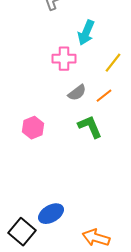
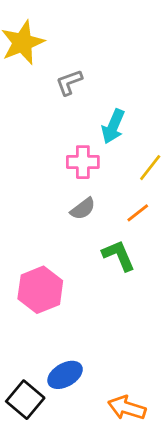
gray semicircle: (77, 93) -> (83, 209), moved
pink hexagon: (33, 128) -> (40, 290), moved, size x1.5

